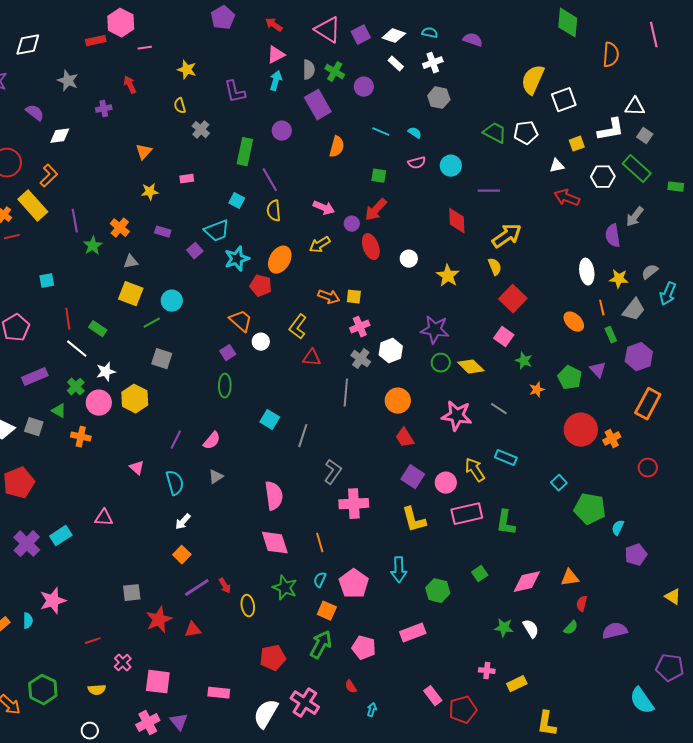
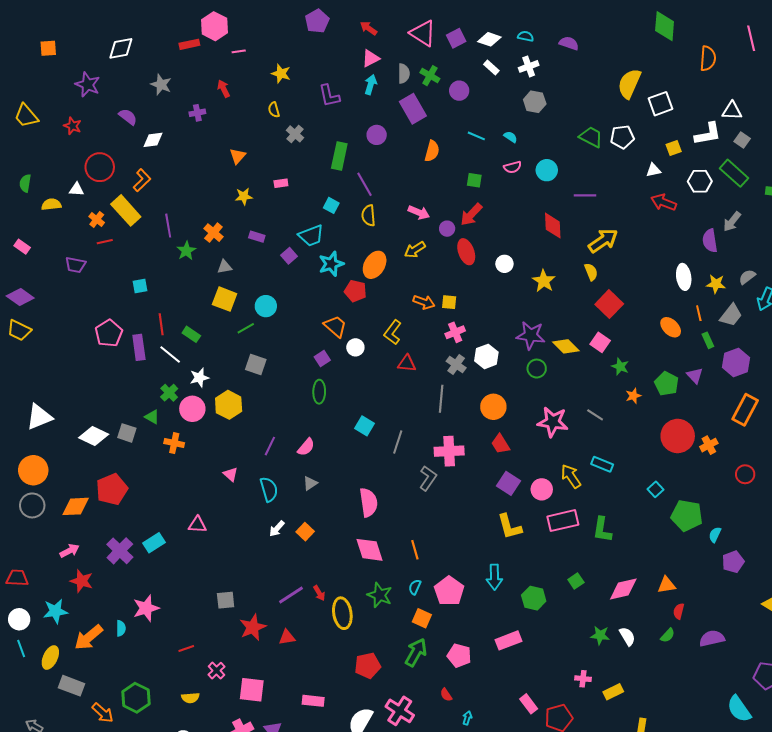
yellow diamond: (471, 367) -> (566, 346), moved
purple rectangle: (35, 377) -> (139, 347), moved, turned -75
pink cross: (354, 504) -> (449, 451), moved
orange square: (182, 555) -> (305, 532), moved
yellow ellipse: (248, 606) -> (342, 613), size x1.4

